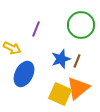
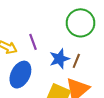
purple line: (36, 29) -> (33, 42), moved, turned -42

